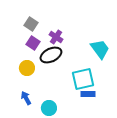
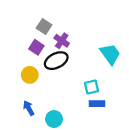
gray square: (31, 24) -> (44, 26), moved
cyan square: (83, 79) -> (91, 87), size x0.6

